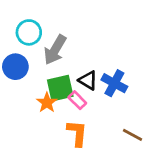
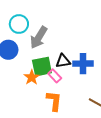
black triangle: (88, 80) -> (63, 61), turned -42
blue cross: (114, 83) -> (83, 64), turned -30

